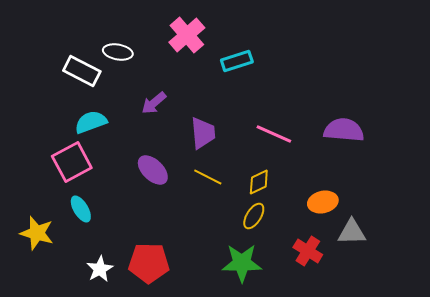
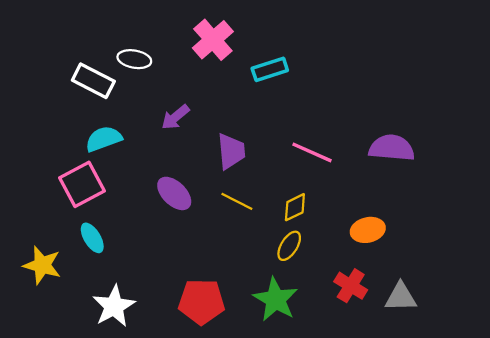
gray triangle: (352, 232) -> (401, 297), moved
red pentagon: (149, 263) -> (202, 302), moved
green star: (242, 263) -> (276, 299), turned 30
white star: (100, 269) -> (114, 306), size x1.4

